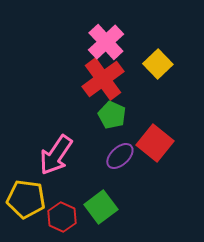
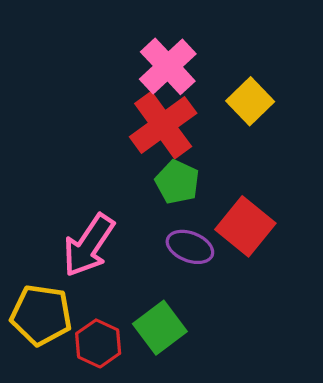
purple ellipse: (120, 156) -> (190, 247), turned 64

